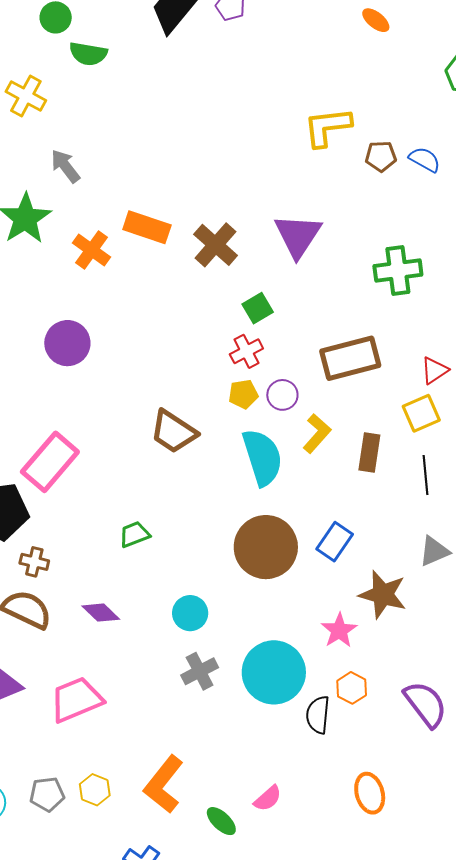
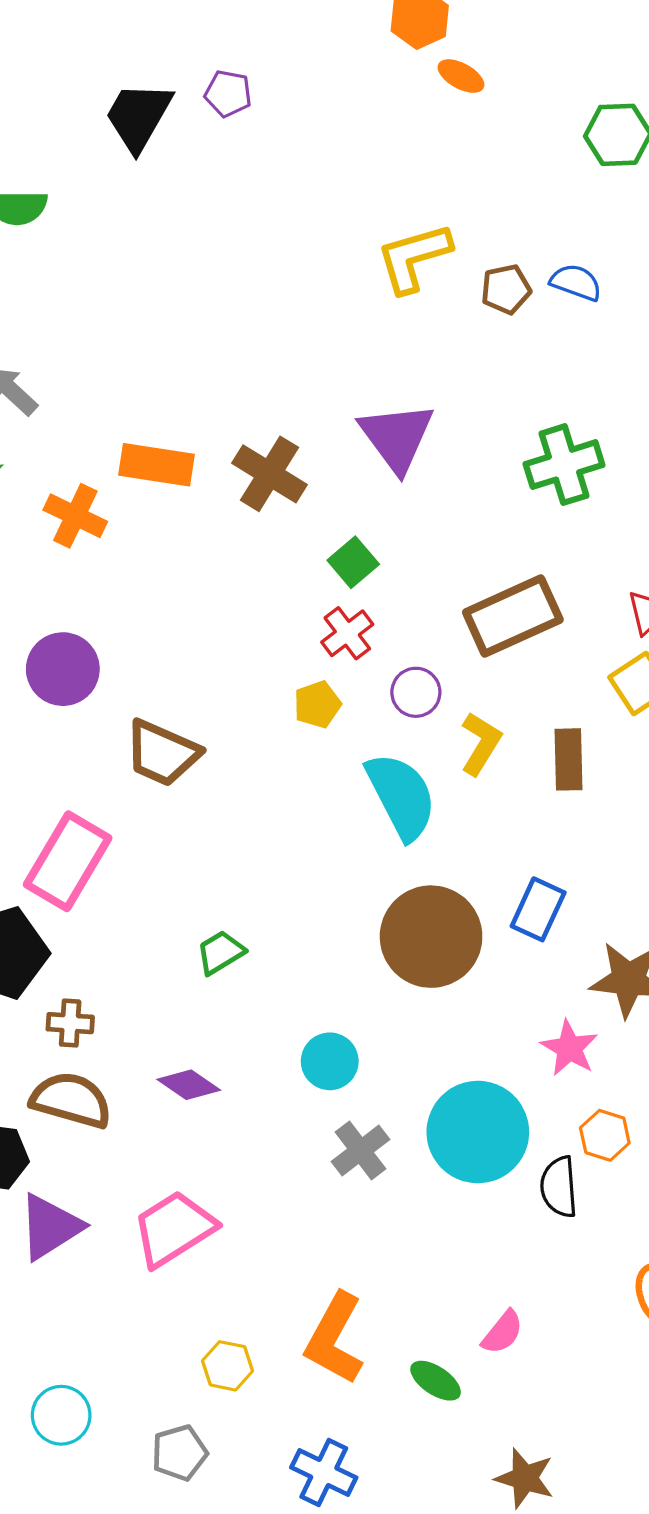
yellow pentagon: (243, 394) -> (317, 704), moved
brown trapezoid: (173, 432) -> (162, 753), moved
gray pentagon: (47, 794) -> (179, 1453), moved

